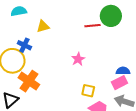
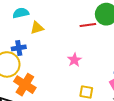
cyan semicircle: (19, 11) -> (21, 13), moved
blue cross: (24, 45) -> (19, 48), turned -32

